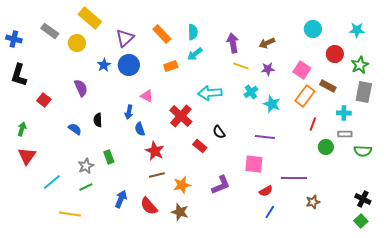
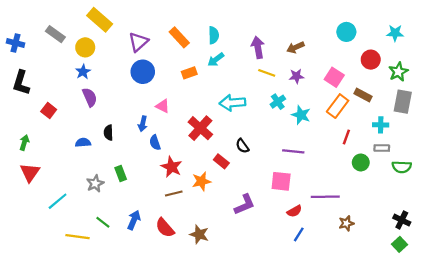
blue star: (104, 65) -> (83, 72), moved
blue semicircle: (75, 129) -> (83, 143), turned -40
orange star: (182, 185) -> (201, 181), moved
green line: (86, 187) -> (103, 222), moved, turned 64

